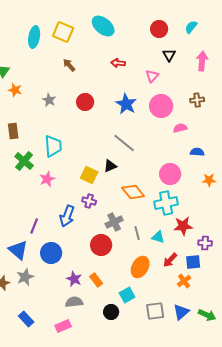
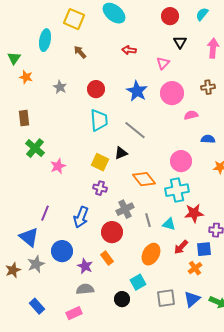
cyan ellipse: (34, 37) -> (45, 40), moved
cyan trapezoid: (53, 146) -> (99, 120), moved
blue arrow: (67, 216) -> (81, 217), moved
blue circle: (51, 253) -> (62, 251), moved
orange rectangle: (96, 280) -> (107, 258), moved

